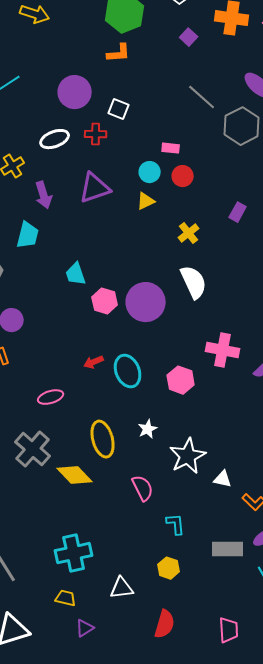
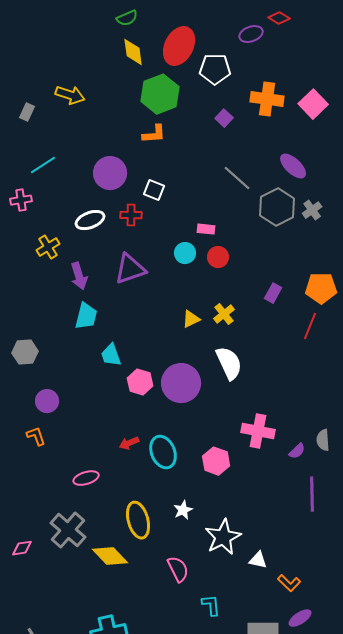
yellow triangle: (146, 201) -> (191, 319), moved
cyan trapezoid: (28, 235) -> (86, 316), moved

